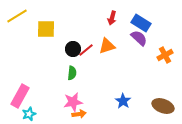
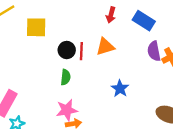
purple semicircle: (139, 38) -> (154, 51), moved, turned -144
red line: (86, 50) -> (81, 51), turned -49
blue star: (123, 101) -> (120, 89), moved

